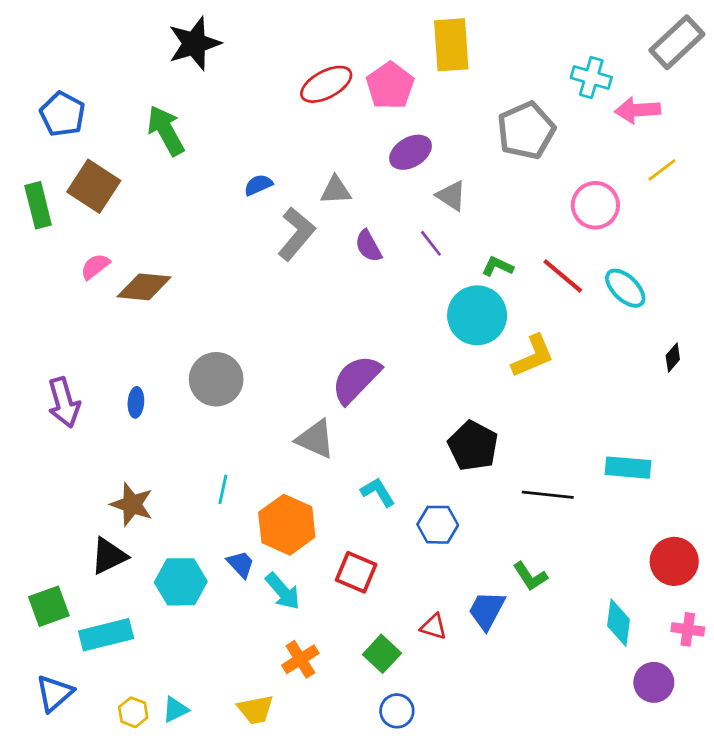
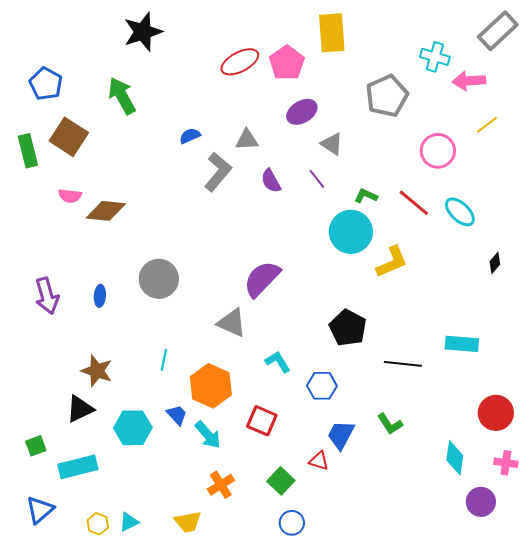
pink semicircle: (95, 266) -> (70, 196), turned -135
green square: (49, 606) -> (36, 446), size x0.7
blue trapezoid: (487, 610) -> (341, 435), moved

